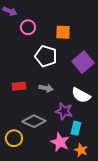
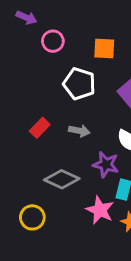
red rectangle: (19, 86) -> (40, 128), turned -40
yellow circle: (14, 138) -> (32, 217), moved

